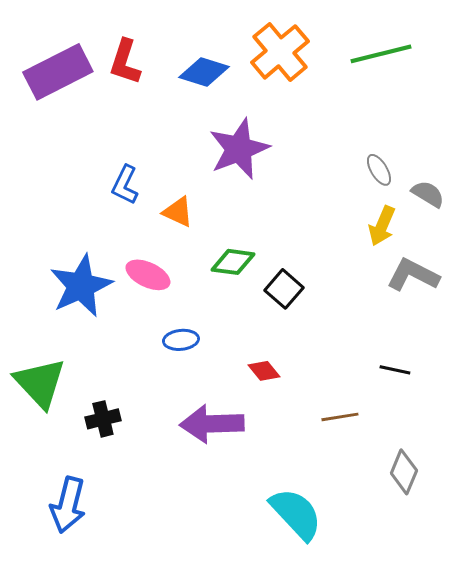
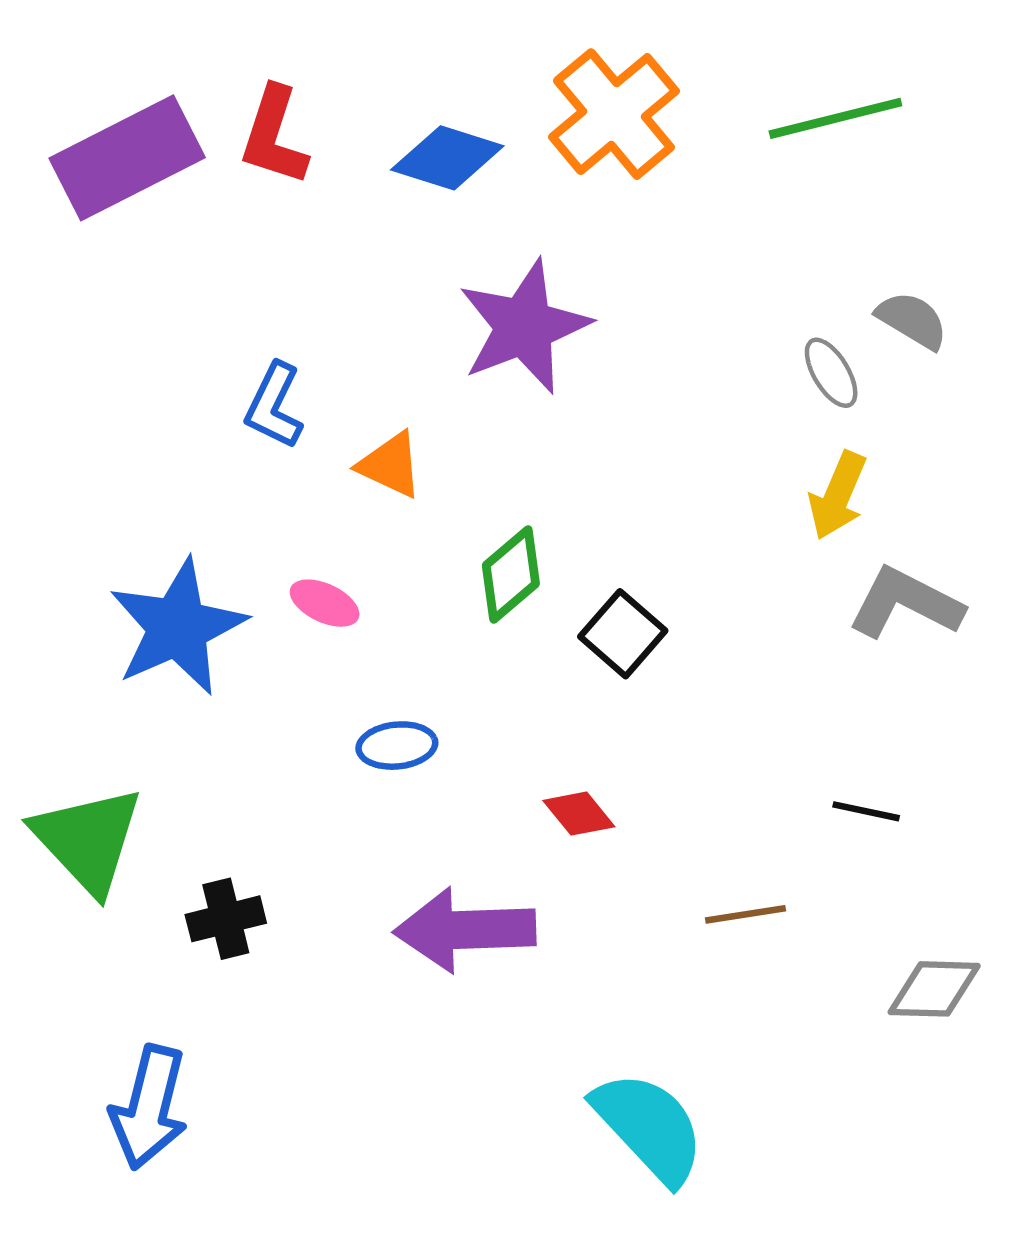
gray semicircle: (428, 194) -> (912, 320), moved
green diamond: (233, 262) -> (511, 575), turned -48
pink ellipse: (148, 275) -> (325, 603), size x0.7
gray diamond: (404, 472) -> (934, 989), moved, turned 69

